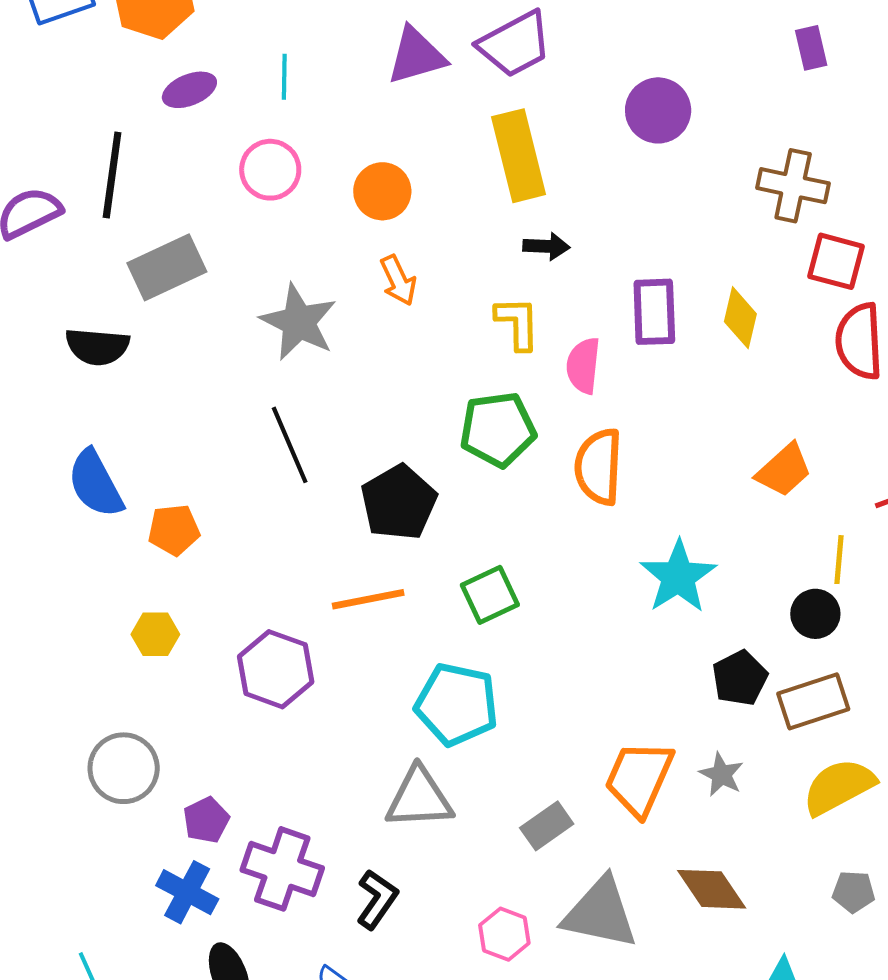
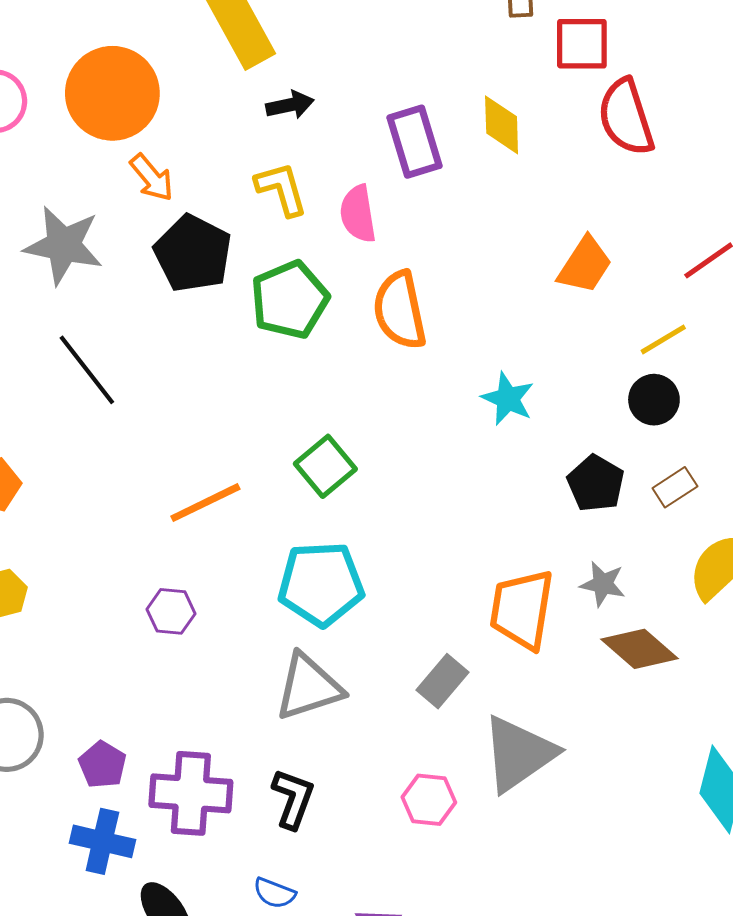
orange circle: (382, 191) -> (112, 93), size x1.6
black pentagon: (399, 503) -> (193, 253), moved
yellow line: (839, 560) -> (663, 339), turned 69
cyan star: (678, 577) -> (508, 399), size x0.7
purple hexagon: (276, 669) -> (171, 611), moved, size x0.6
brown rectangle: (813, 701) -> (675, 487), size x0.6
brown diamond: (712, 889) -> (640, 649), moved
gray triangle: (600, 913) -> (519, 754), turned -32

